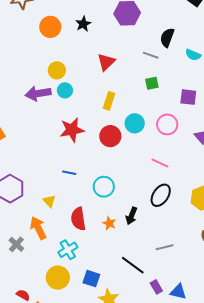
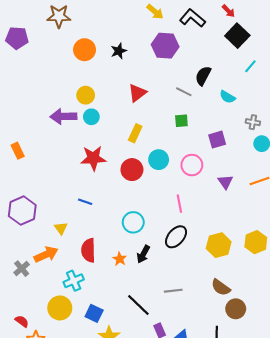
purple square: (188, 97) -> (217, 140), turned -30
pink line: (160, 163) -> (179, 204), turned 48
cyan circle: (104, 187) -> (133, 222), moved
orange arrow: (38, 228) -> (46, 254), turned 85

